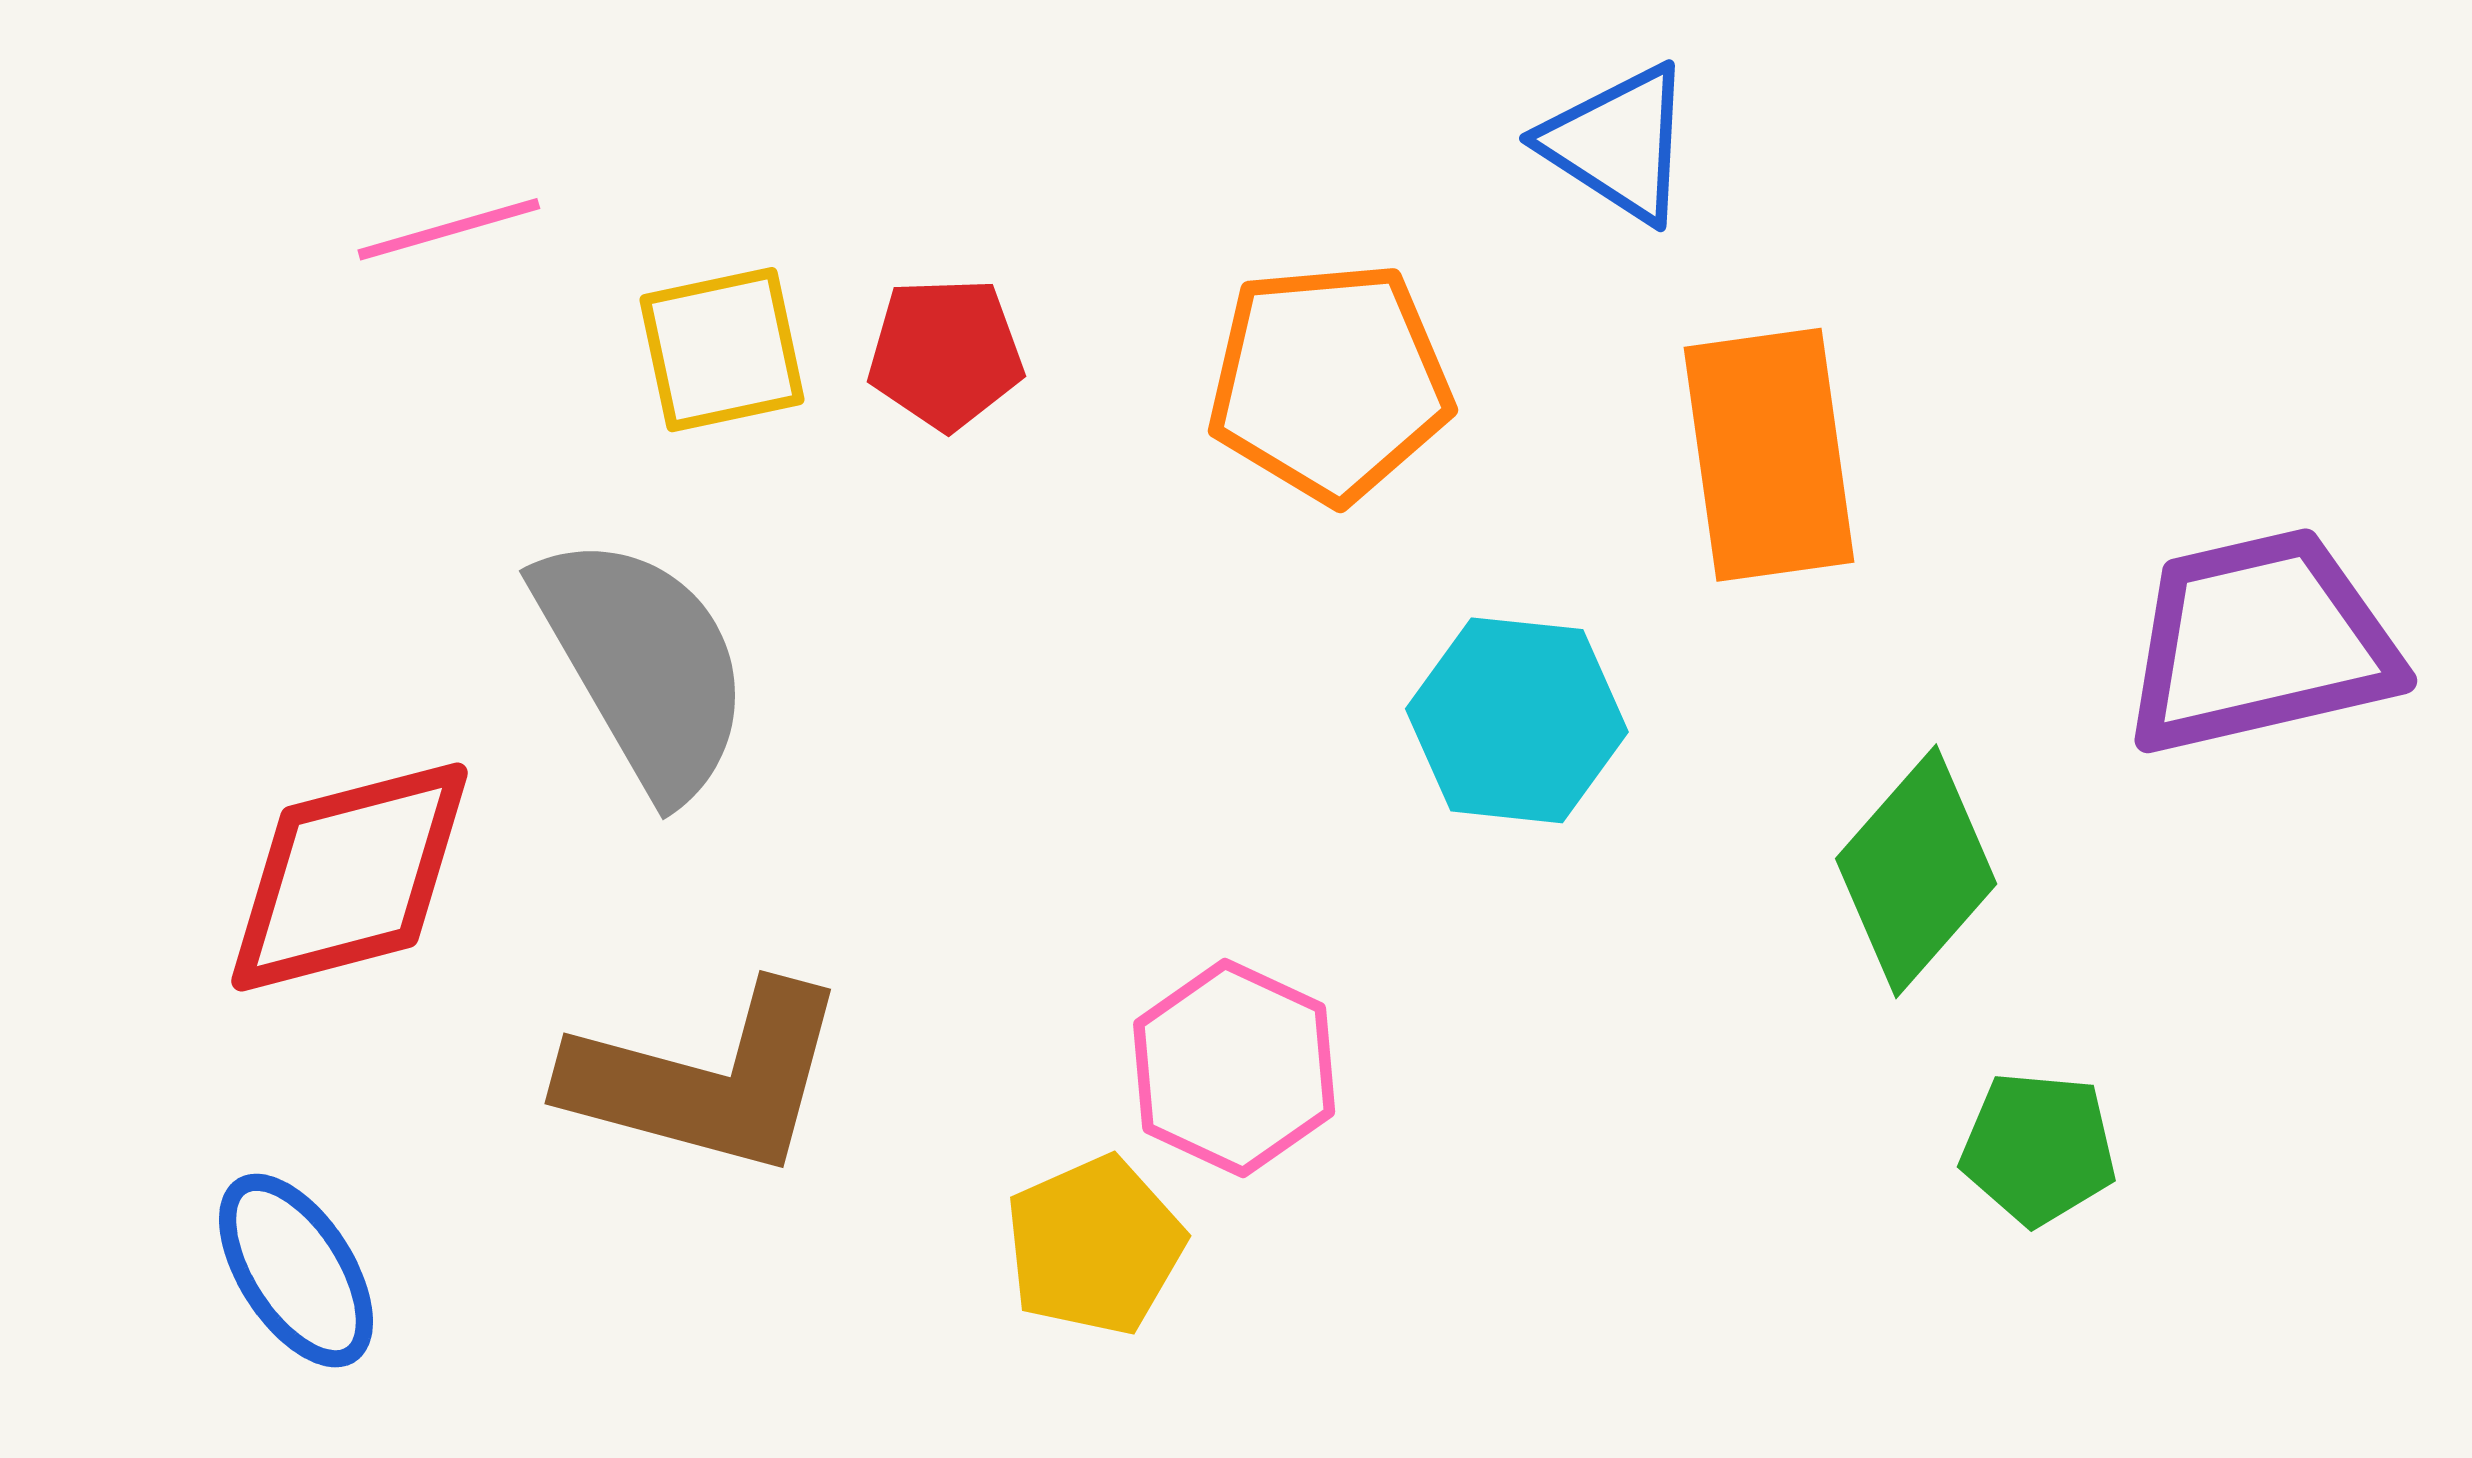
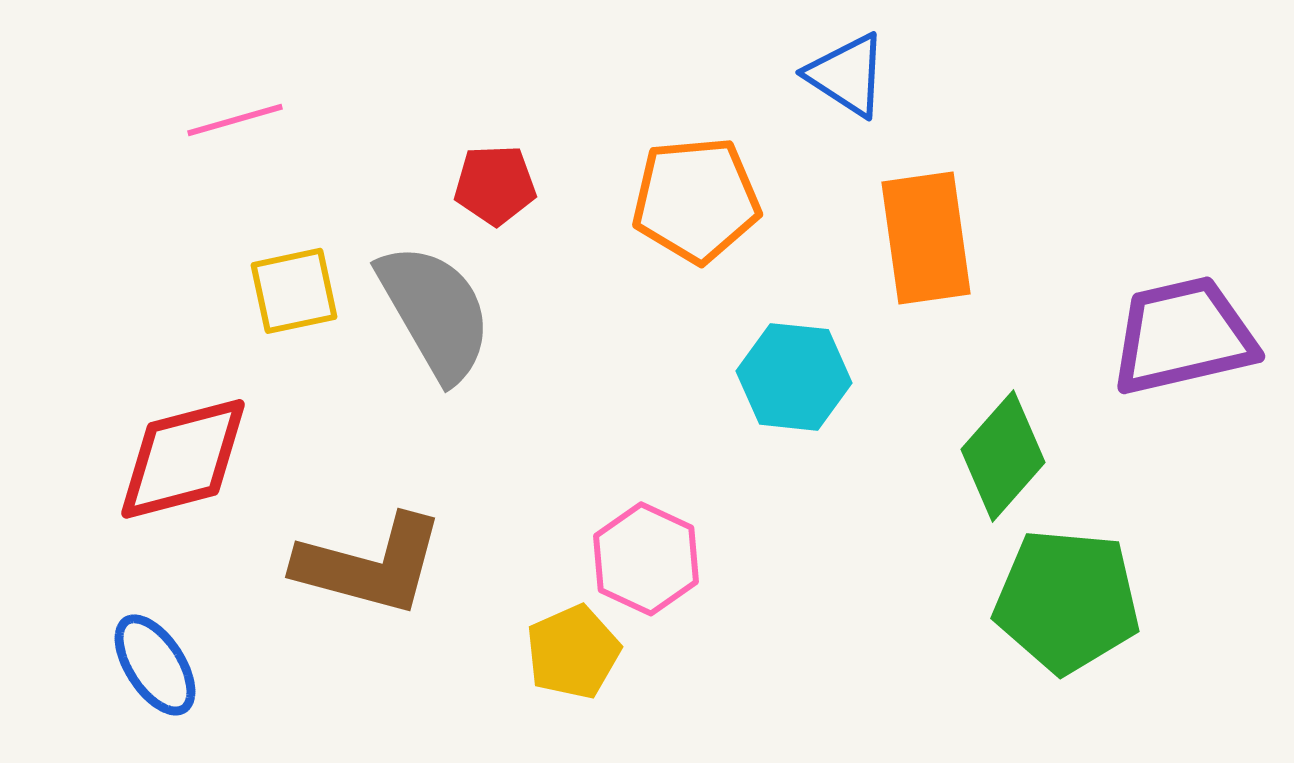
yellow square: (722, 350) -> (294, 291), moved
gray semicircle: (644, 665) -> (435, 312), moved
green pentagon: (2038, 1148) -> (1067, 601), size x1.8

